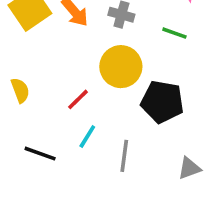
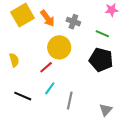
yellow circle: (121, 67) -> (59, 47), moved
black pentagon: (162, 102) -> (101, 60), moved
gray triangle: (189, 168) -> (106, 110), turned -32

